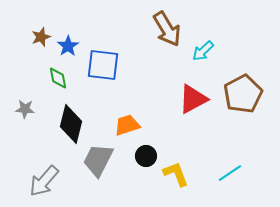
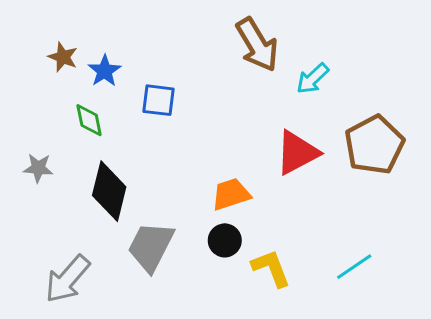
brown star: (41, 37) -> (63, 57), turned -30
blue square: (103, 65) -> (158, 100), size x0.7
orange trapezoid: (127, 125) -> (231, 194), moved

